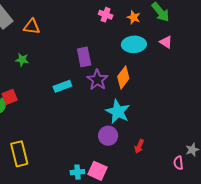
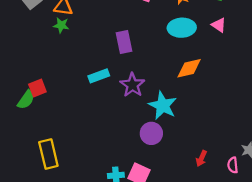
green star: (22, 60) -> (61, 25), moved
orange diamond: (123, 77) -> (189, 68), moved, turned 40
purple star: (97, 80) -> (132, 85), moved
red arrow: (139, 146) -> (201, 158), moved

